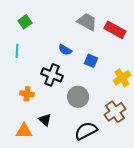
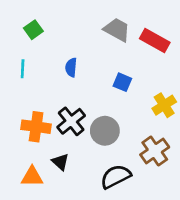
blue semicircle: (65, 50) -> (71, 67), moved, turned 64
black cross: (52, 75) -> (71, 121), moved, turned 30
orange cross: (27, 94) -> (36, 127), size x1.5

